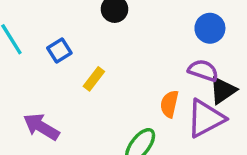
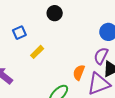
purple semicircle: (203, 70) -> (101, 56), turned -90

